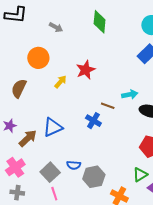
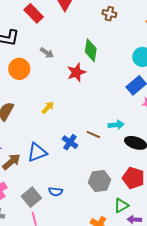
orange circle: (38, 58) -> (19, 69), moved
red star: (86, 70) -> (76, 72), moved
blue cross: (93, 121) -> (70, 142), moved
gray hexagon: (94, 177) -> (100, 181), moved

